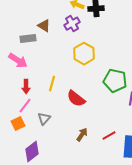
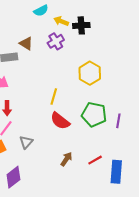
yellow hexagon: (84, 54) -> (90, 73), moved
green pentagon: (115, 81) -> (94, 115), moved
yellow line: (52, 84) -> (54, 96), moved

